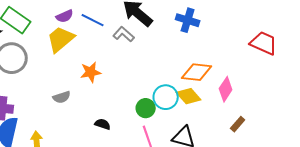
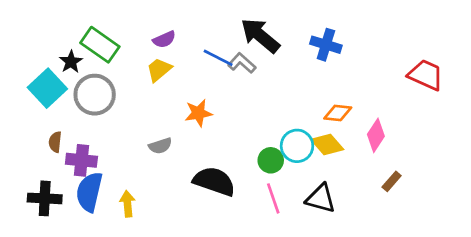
blue line: (93, 20) -> (218, 58), moved
yellow trapezoid: (61, 39) -> (159, 70), size x0.7
orange diamond: (197, 72) -> (338, 113), size x0.7
black semicircle: (103, 124) -> (214, 181), size x2.0

